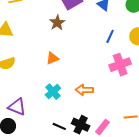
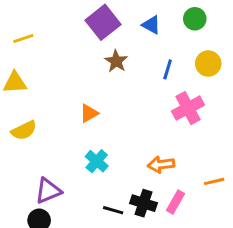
brown star: (57, 23) -> (116, 61), moved
orange arrow: (84, 90) -> (161, 165), moved
purple triangle: (17, 107) -> (48, 191), turned -36

